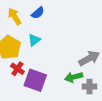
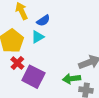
blue semicircle: (38, 13) -> (43, 21), moved

